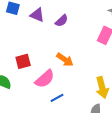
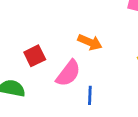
blue line: (57, 98) -> (90, 95), turned -48

